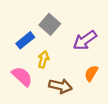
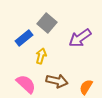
orange semicircle: (91, 73) -> (86, 87), moved
pink semicircle: (22, 76) -> (26, 84), moved

